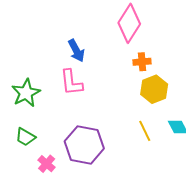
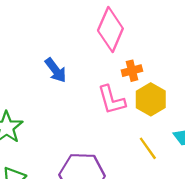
pink L-shape: (71, 82) -> (111, 100), moved

